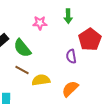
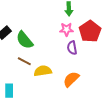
pink star: (40, 23) -> (67, 29), moved

